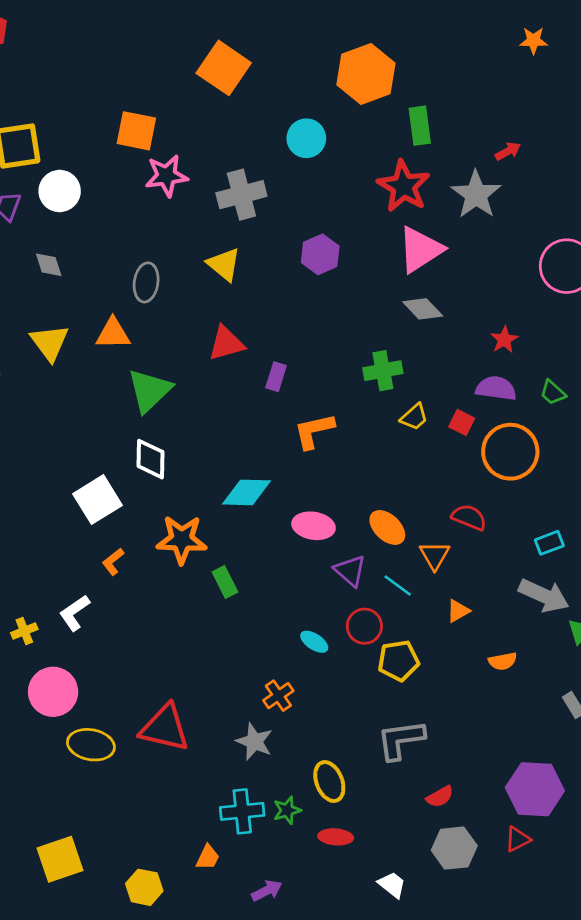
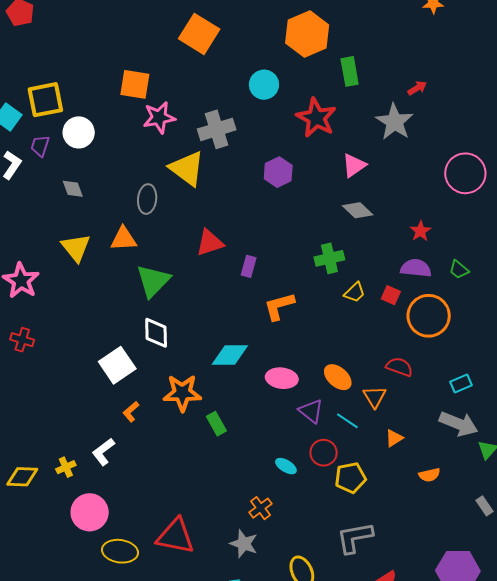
red star: (404, 186) -> (316, 118), moved
pink triangle: (420, 250) -> (354, 165), size x0.7
yellow triangle: (224, 264) -> (187, 169), moved, size x1.4

